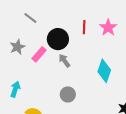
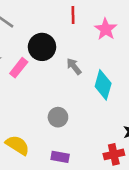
red line: (84, 27) -> (73, 15), moved
gray arrow: (64, 61) -> (74, 66), moved

